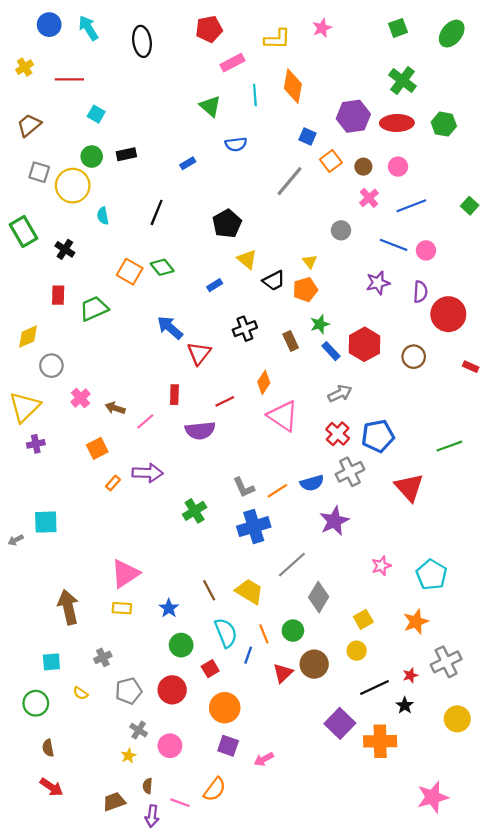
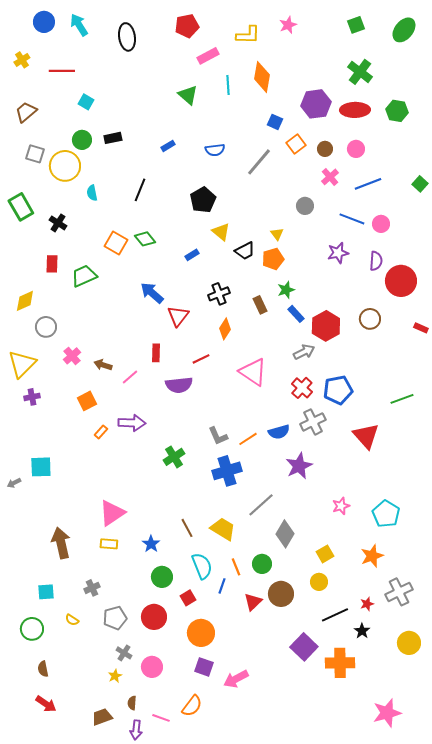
blue semicircle: (236, 144) -> (215, 150), moved
red hexagon: (364, 344) -> (326, 326), moved
orange diamond: (264, 382) -> (225, 329), moved
pink arrow: (264, 759) -> (236, 679), size x1.4

